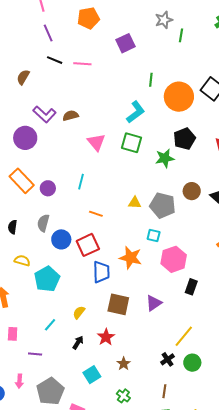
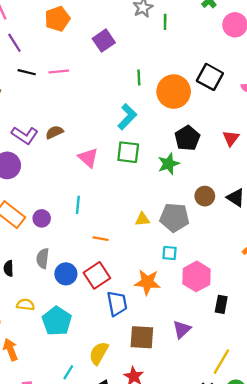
yellow semicircle: (79, 312) -> (99, 353), size x1.5

